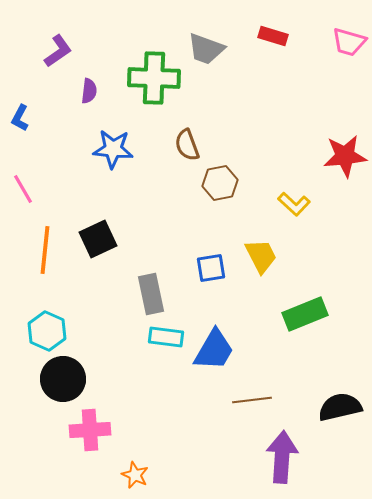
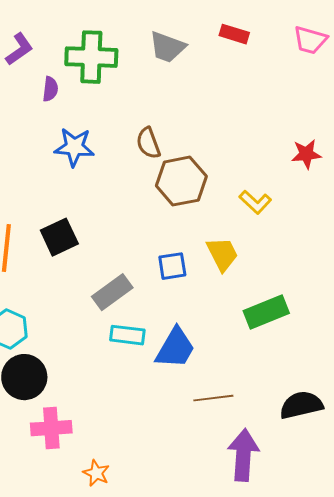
green cross: (154, 78) -> (91, 57), moved
red star: (345, 156) -> (306, 154), size x0.7
brown hexagon: (220, 183) -> (181, 181), size x1.4
gray rectangle: (151, 294) -> (112, 292), turned 66

